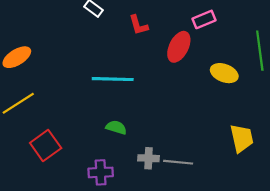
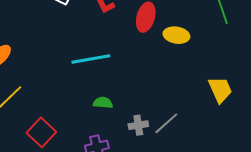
yellow ellipse: (224, 73) -> (176, 35), moved
gray line: (178, 162) -> (166, 123), turned -36

